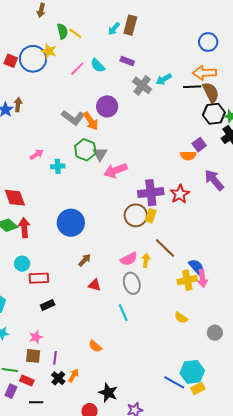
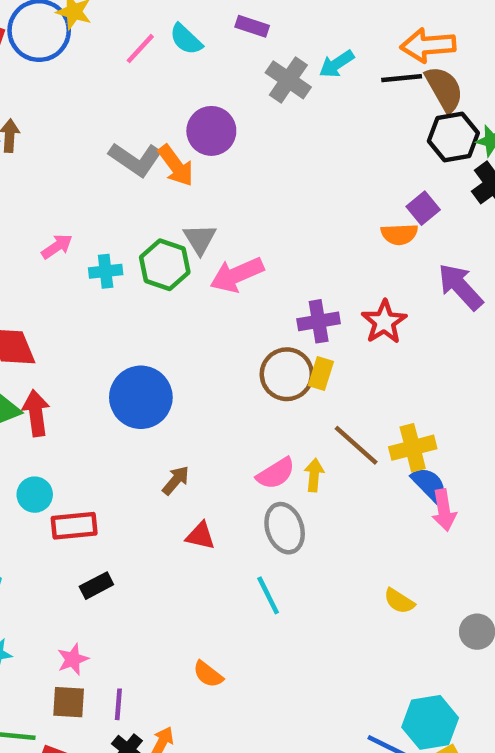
green hexagon: (85, 150) -> (165, 265), moved
purple cross: (151, 193) -> (319, 321), size x0.7
yellow cross: (187, 280) -> (413, 448), moved

